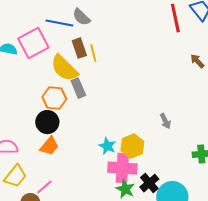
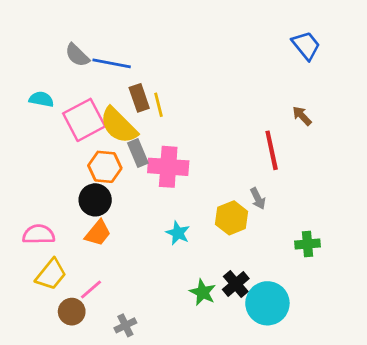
gray semicircle: (81, 17) -> (77, 55), moved
red line: (175, 18) -> (272, 150), moved
pink square: (33, 43) -> (84, 120), moved
yellow hexagon: (132, 146) -> (232, 218), moved
pink cross: (122, 168) -> (168, 167), moved

